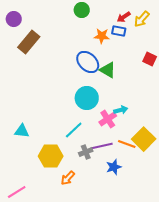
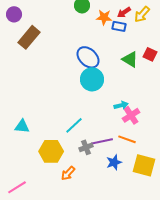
orange star: (102, 36) -> (104, 17), moved
green triangle: (108, 70) -> (130, 59), moved
cyan circle: (87, 98) -> (92, 79), moved
pink cross: (108, 119) -> (131, 115), moved
yellow square: (144, 139) -> (144, 165), moved, turned -30

